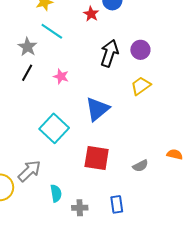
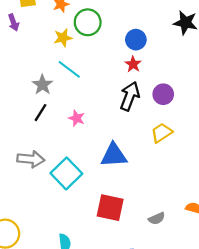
red star: (91, 14) -> (133, 64), moved
blue triangle: (97, 109) -> (114, 155), turned 32
gray arrow: (29, 171) -> (31, 159), moved, turned 45

